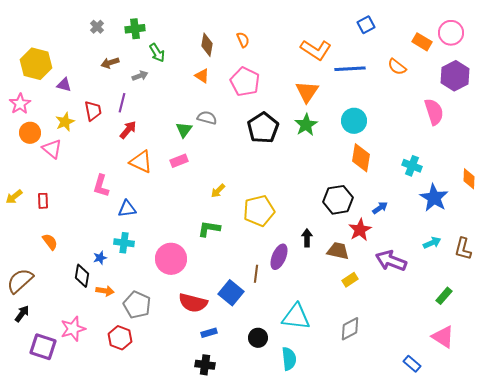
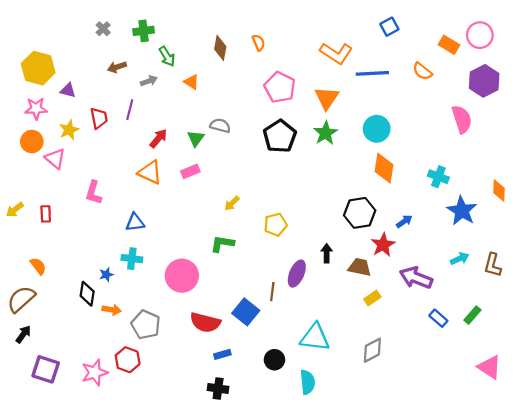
orange triangle: (202, 76) -> (191, 82), moved
pink pentagon: (245, 82) -> (280, 87), moved
pink star: (20, 104) -> (36, 109), moved, turned 30
red arrow: (128, 130) -> (158, 138), moved
pink L-shape: (101, 186) -> (94, 193), moved
yellow pentagon: (259, 211) -> (276, 225), size x0.7
orange semicircle: (50, 242) -> (38, 266), moved
pink star: (73, 329) -> (95, 373), moved
pink triangle: (443, 337) -> (489, 367), moved
blue rectangle: (412, 364) -> (438, 318), moved

